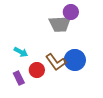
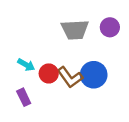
purple circle: (71, 12) -> (110, 27), moved
red circle: (37, 70) -> (49, 73), moved

